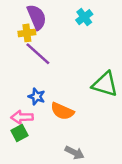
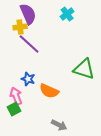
pink arrow: (22, 117) -> (16, 96), turned 72

